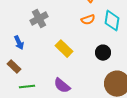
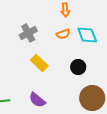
gray cross: (39, 19) -> (28, 33), moved
cyan diamond: (112, 21) -> (87, 35), turned -30

